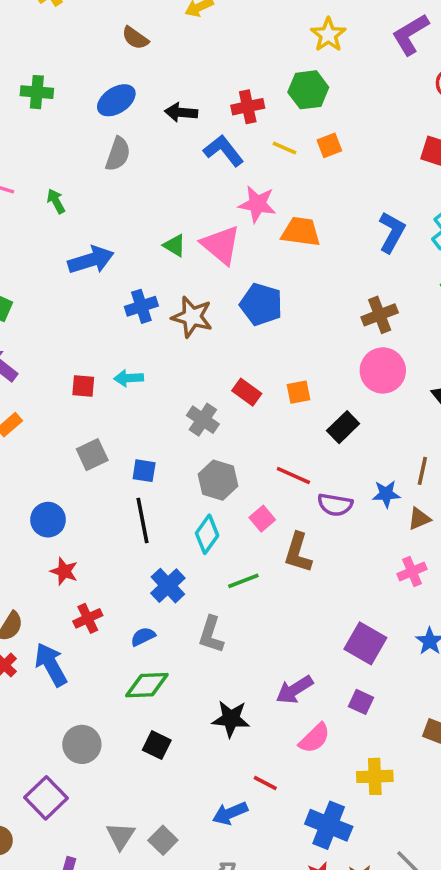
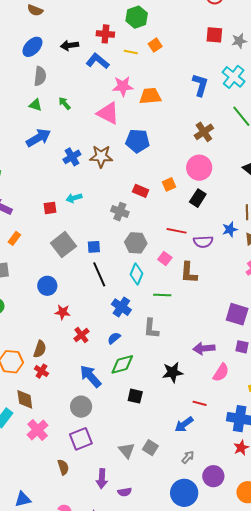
red cross: (248, 107) -> (105, 34), turned 30
green arrow: (56, 201) -> (64, 103), moved
green triangle: (174, 245) -> (35, 105), moved
pink circle: (383, 370) -> (199, 168), moved
gray square: (92, 455) -> (63, 245), size x1.4
green line: (243, 581) -> (162, 295), turned 36
blue arrow: (51, 664) -> (90, 376), moved
purple arrow: (295, 690) -> (204, 348), turned 40
gray circle: (82, 744) -> (81, 407), moved
purple square: (46, 798) -> (81, 439), turned 35

